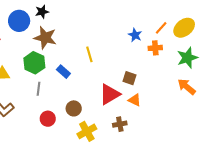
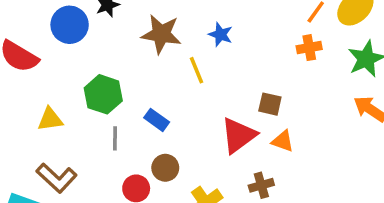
blue star: (135, 35) -> (221, 34), moved
brown star: (45, 38) -> (161, 34), moved
blue rectangle: (63, 72) -> (157, 120), moved
brown circle: (74, 108) -> (165, 168), moved

